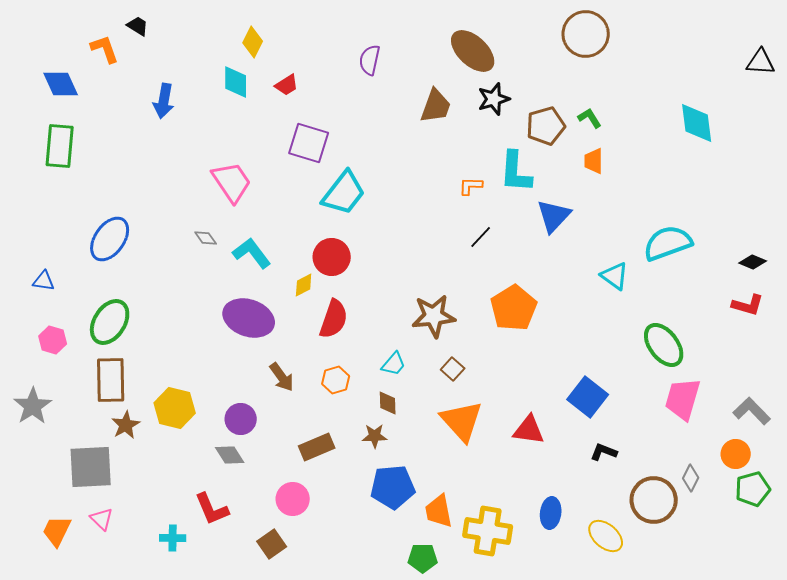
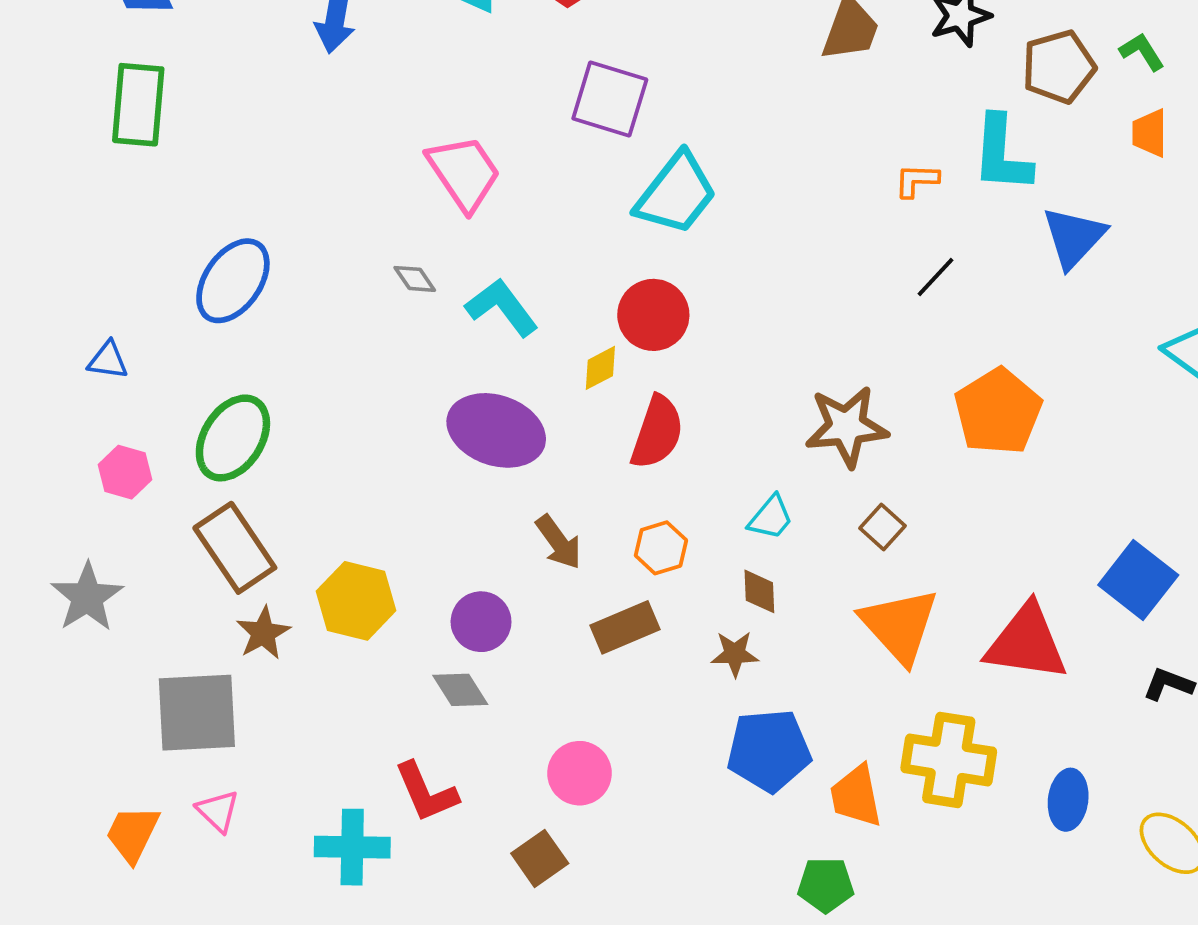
brown rectangle: (111, 380) -> (235, 548), turned -33
red triangle: (529, 430) -> (1026, 643), size x1.4
brown rectangle: (317, 447) -> (625, 627), moved
yellow cross: (488, 531) -> (949, 760), moved
cyan cross: (173, 538) -> (352, 847), size x1.5

